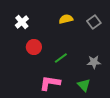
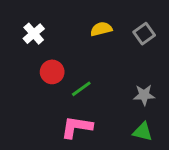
green line: (61, 58) -> (81, 89), moved
green triangle: (84, 85) -> (143, 132), moved, turned -32

